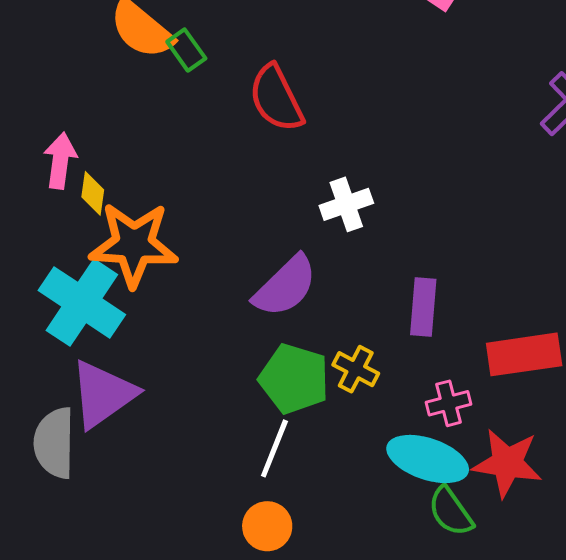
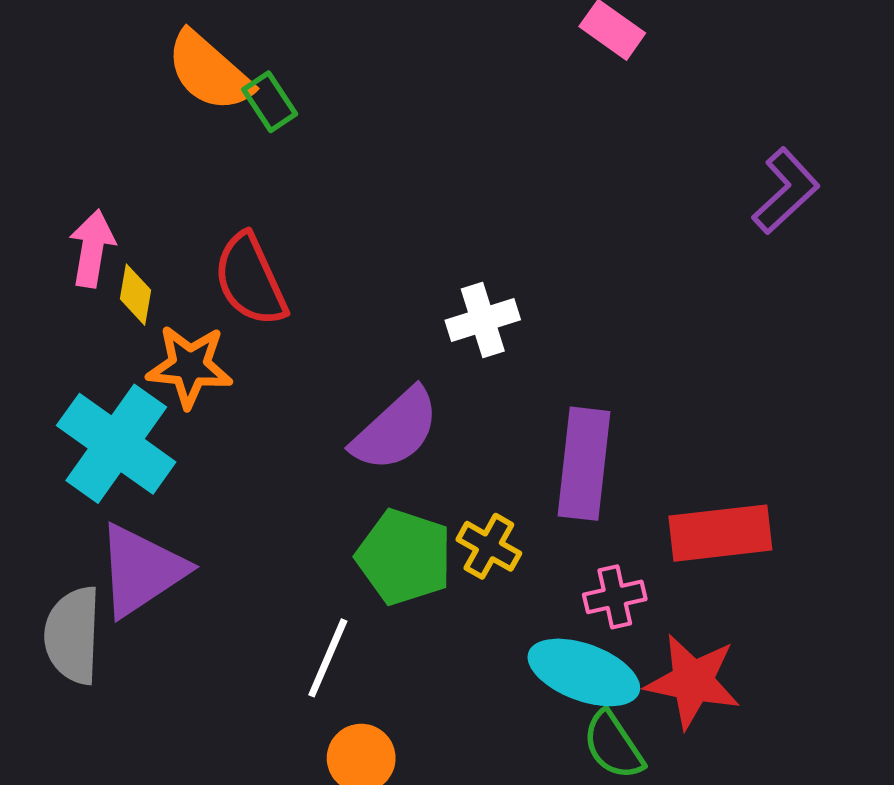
red semicircle: (276, 98) -> (250, 280), moved
orange star: (134, 244) -> (190, 366), size x0.7
purple rectangle: (423, 307) -> (584, 464), size x1.4
white line: (274, 448) -> (328, 658), moved

